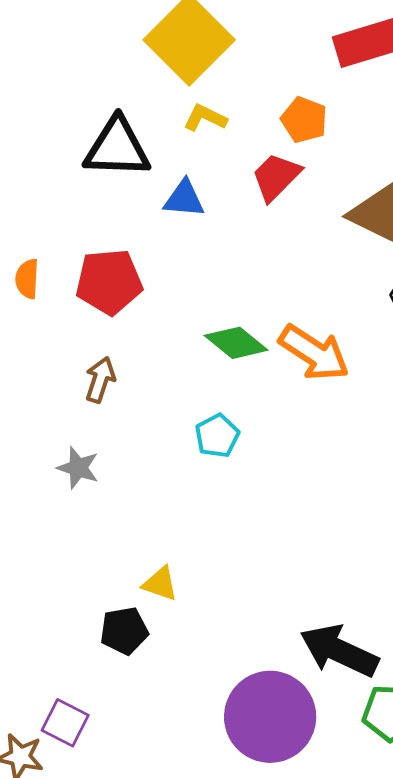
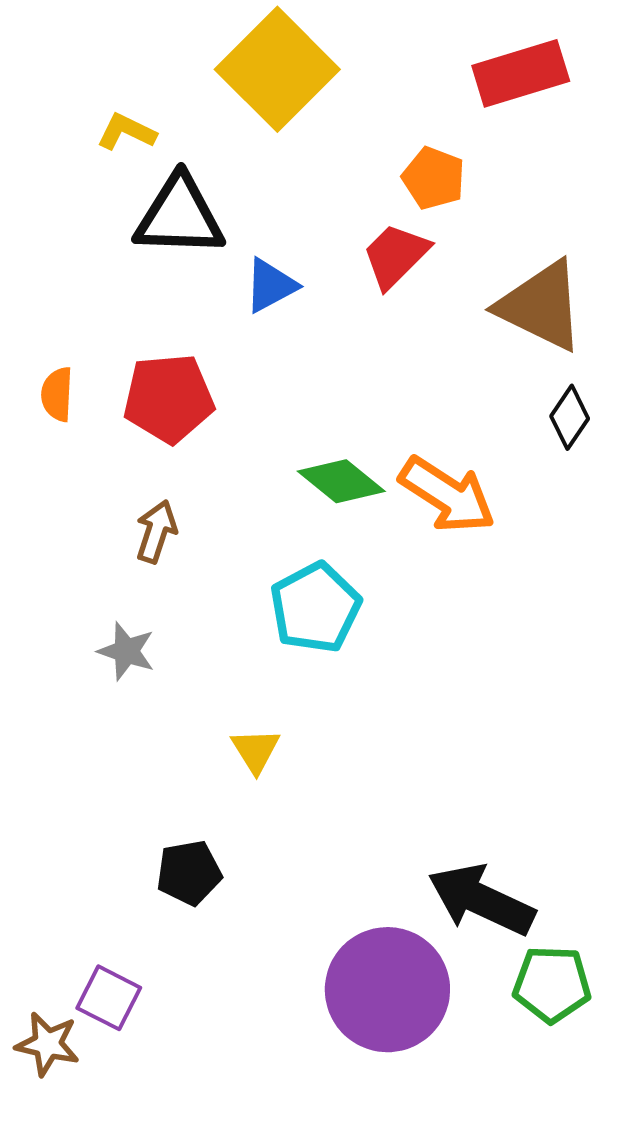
yellow L-shape: (205, 118) -> (126, 132), moved
blue triangle: (184, 199) -> (271, 285), turned -33
cyan pentagon: (217, 436) -> (315, 608), size x1.5
yellow triangle: (160, 584) -> (256, 750), moved, turned 39

